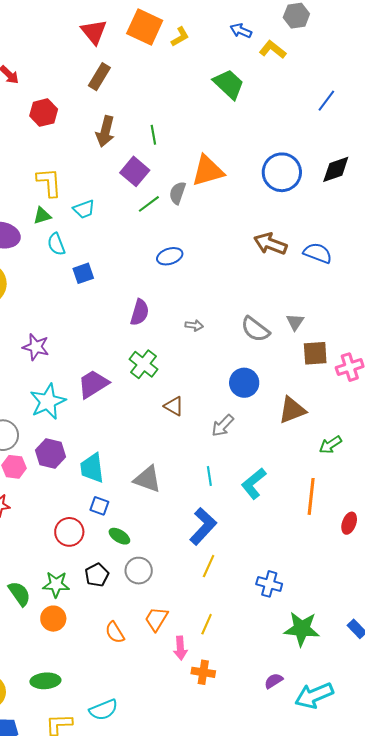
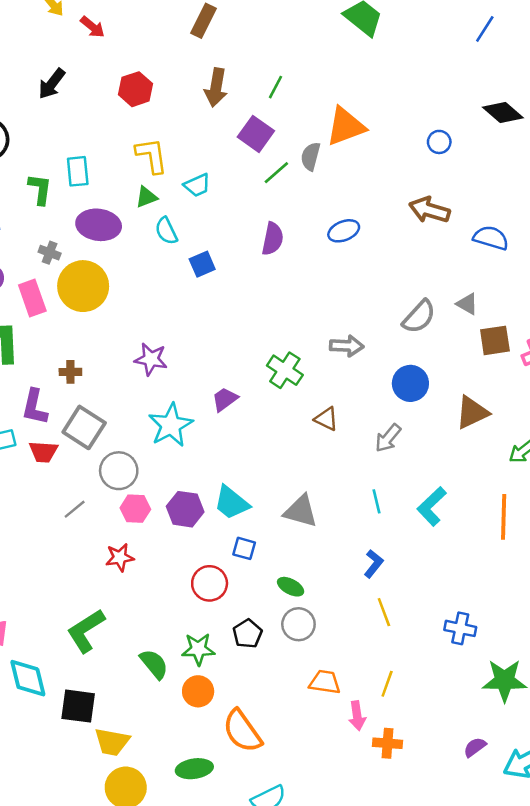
red hexagon: (44, 113) -> (135, 89), moved
green line: (153, 135) -> (275, 87), turned 42
black diamond: (336, 169) -> (503, 112), turned 64
blue circle: (282, 172) -> (439, 142), moved, size x0.5
blue semicircle: (318, 253) -> (491, 238), moved
blue ellipse: (170, 256) -> (344, 231), moved
purple semicircle: (140, 312) -> (273, 239), moved
gray triangle: (295, 322) -> (467, 304), turned -30
gray arrow: (194, 325) -> (347, 346), moved, size x1.5
gray semicircle: (255, 329) -> (419, 317), turned -80
purple trapezoid: (93, 384) -> (225, 399), size x0.7
purple hexagon: (51, 454) -> (185, 509), moved
cyan trapezoid: (92, 468) -> (231, 503), turned -40
blue L-shape: (203, 526) -> (374, 564), size x0.6
green ellipse: (119, 536) -> (291, 587), moved
yellow line: (209, 566) -> (384, 612), turned -40
orange trapezoid: (156, 619) -> (325, 682), turned 72
orange semicircle: (115, 632) -> (242, 731), moved, size x1.6

